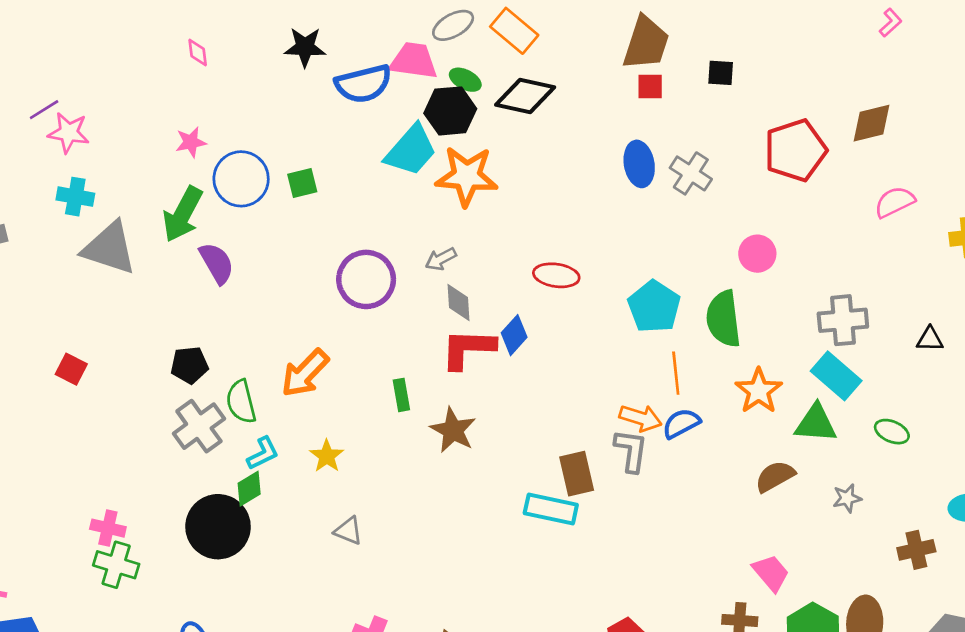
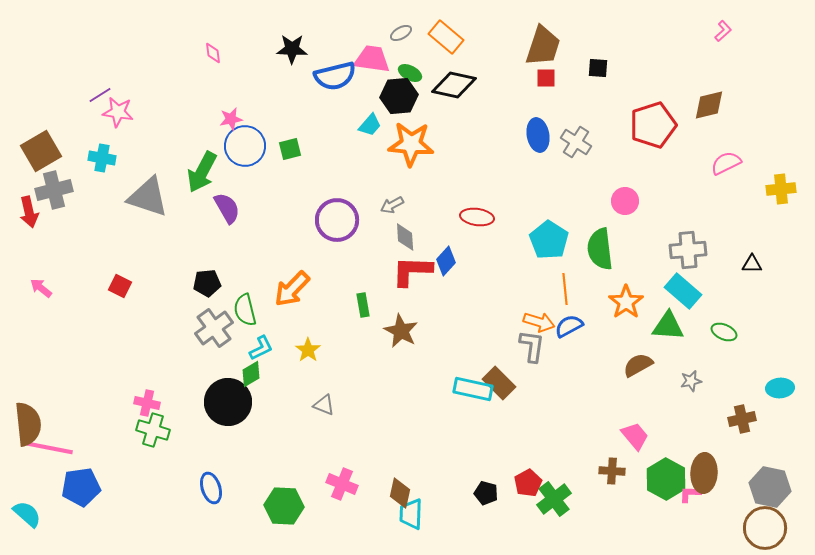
gray ellipse: (453, 25) -> (401, 33), size x0.7
pink star: (191, 142) -> (231, 119), moved
cyan trapezoid: (411, 150) -> (370, 125), size x0.6
cyan cross: (75, 197) -> (102, 158), moved
brown rectangle: (577, 474) -> (499, 383), moved, turned -32

